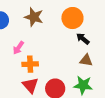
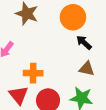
orange cross: (30, 64) -> (33, 73), moved

